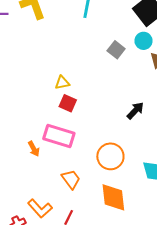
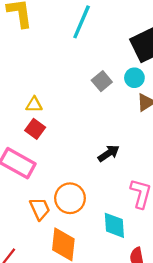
orange trapezoid: (71, 179) -> (40, 209), moved

